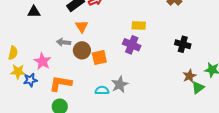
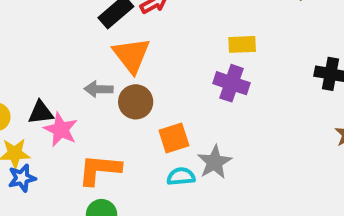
black triangle: (34, 12) -> (41, 113), moved
orange triangle: (82, 26) -> (131, 55), size x1.5
orange square: (99, 57) -> (174, 138), moved
blue star: (30, 80) -> (22, 178), moved

